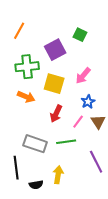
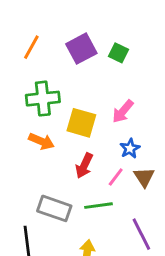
purple square: (55, 50) -> (81, 49), moved

